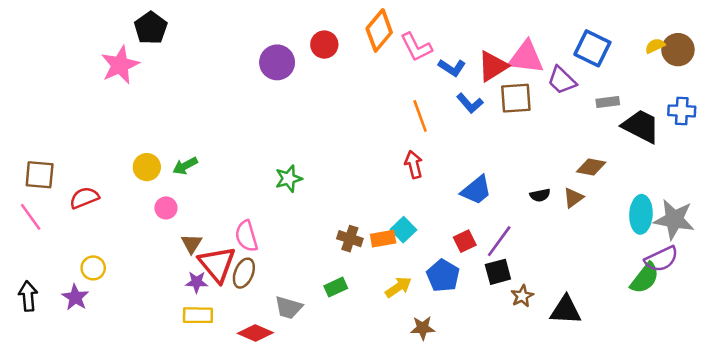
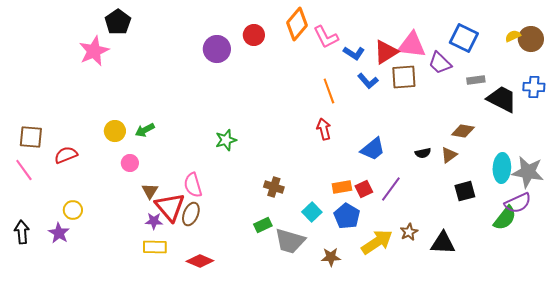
cyan square: (403, 230) -> (312, 212), moved
orange rectangle: (383, 239) -> (342, 187), moved
black square: (498, 272) -> (465, 191), moved
yellow arrow: (398, 287) -> (377, 242), moved, size x1.5
gray trapezoid: (289, 308) -> (290, 241), moved, size x1.4

